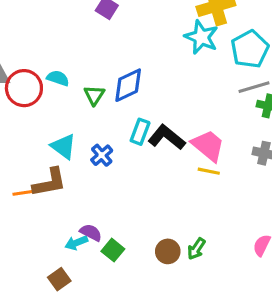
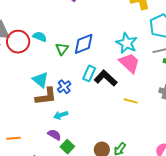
cyan star: (201, 37) -> (127, 43), moved
pink trapezoid: (208, 146) -> (129, 63), moved
brown L-shape: (50, 182) -> (46, 96), moved
orange line: (24, 193) -> (14, 138), moved
cyan arrow: (76, 243) -> (61, 115), moved

